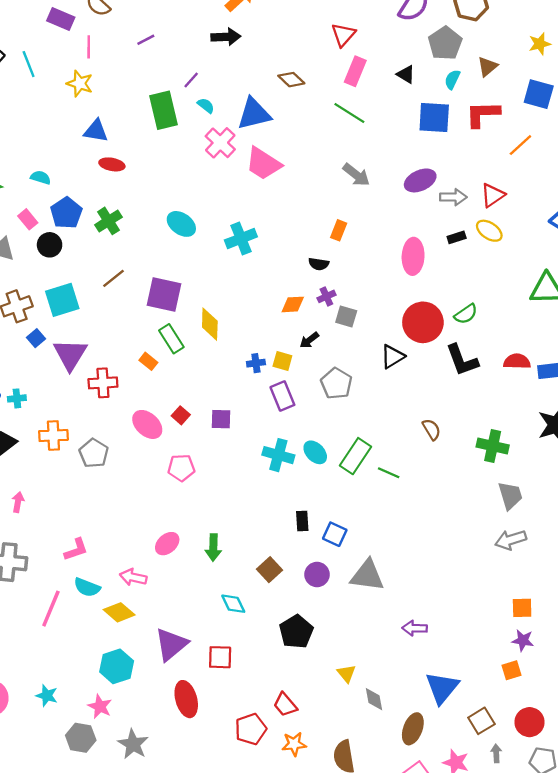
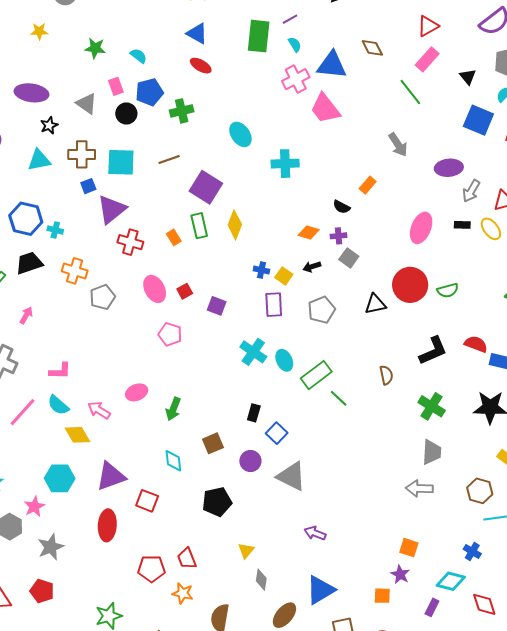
gray arrow: (453, 197) -> (471, 191), turned 100
black L-shape: (462, 360) -> (433, 351), moved, turned -112

